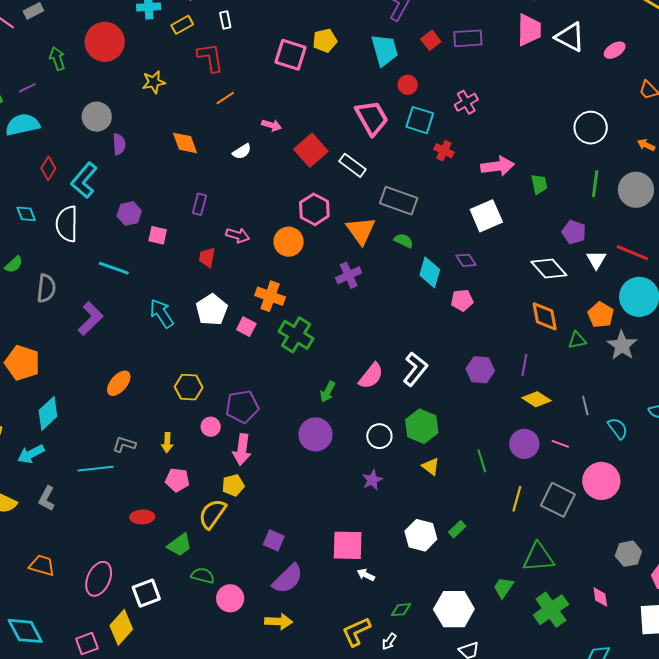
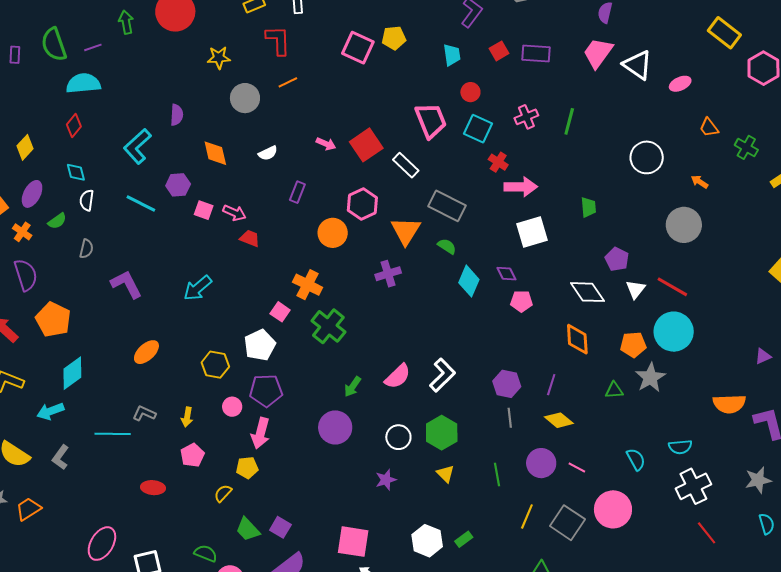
pink trapezoid: (529, 30) -> (598, 53), turned -152
cyan trapezoid: (385, 50) -> (452, 55), size x0.7
gray circle: (97, 117) -> (245, 98), moved
pink arrow: (272, 125) -> (326, 144), moved
orange diamond: (185, 143) -> (215, 153), moved
white semicircle: (242, 151) -> (268, 153), moved
pink arrow: (498, 166) -> (521, 187), moved
red diamond: (48, 168) -> (74, 125), moved
green line: (595, 184) -> (569, 121), moved
purple rectangle: (199, 204) -> (297, 192), moved
white semicircle: (67, 224) -> (87, 200), moved, size x0.6
pink arrow: (238, 235) -> (235, 213), moved
red trapezoid: (207, 258) -> (250, 238), turned 95
cyan line: (114, 268) -> (141, 204), moved
gray semicircle: (46, 288) -> (86, 249), size x0.7
pink pentagon: (462, 300) -> (521, 301), moved
white pentagon: (212, 310) -> (260, 345), moved
cyan arrow: (162, 313) -> (198, 288), turned -104
orange pentagon: (601, 315) -> (633, 345), turned 30
purple L-shape: (90, 319) -> (126, 284), turned -80
green triangle: (577, 340) -> (614, 390), moved
gray line: (585, 406) -> (510, 418), moved
pink pentagon: (177, 480) -> (192, 455), turned 30
yellow semicircle: (212, 514) -> (223, 493), size x0.6
green trapezoid: (180, 545) -> (248, 529), moved, turned 76
orange trapezoid: (42, 565) -> (28, 509), moved, turned -56

